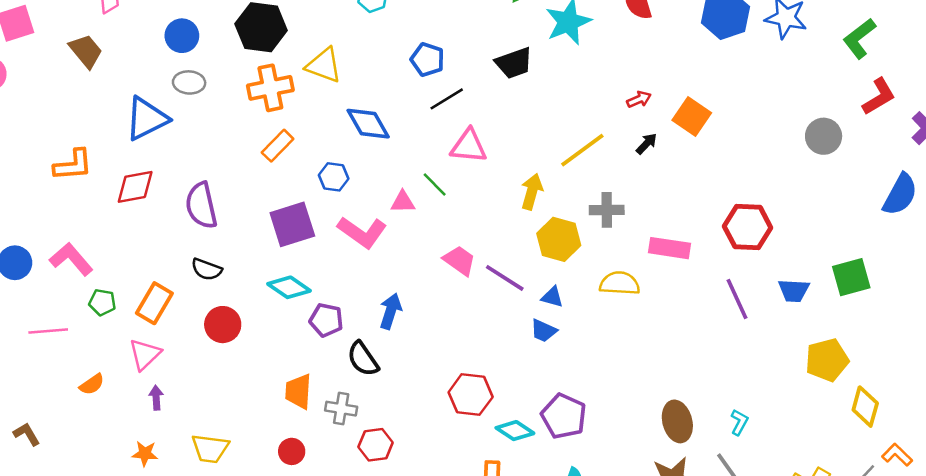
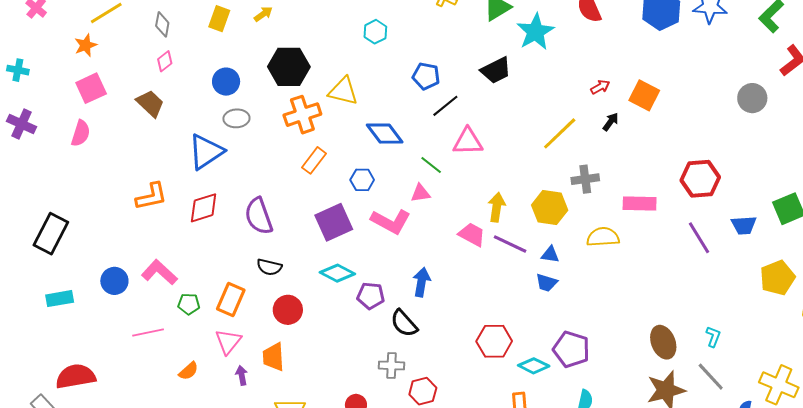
green line: (435, 184) -> (431, 165), moved
yellow arrow: (532, 192) -> (497, 207), moved
orange trapezoid: (298, 391) -> (273, 357), moved

